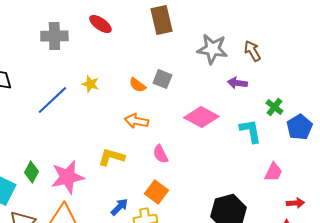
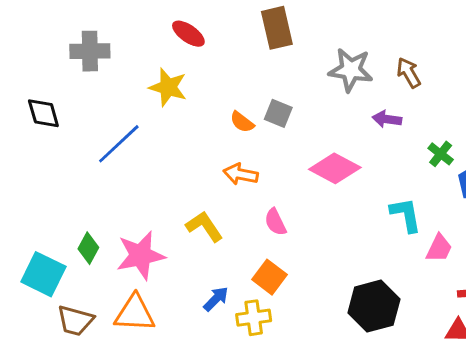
gray cross: (54, 36) -> (90, 51), moved
yellow star: (90, 84) -> (168, 87), moved, size x1.5
cyan L-shape: (250, 131) -> (406, 215), moved
yellow L-shape: (111, 157) -> (204, 226), turned 40

